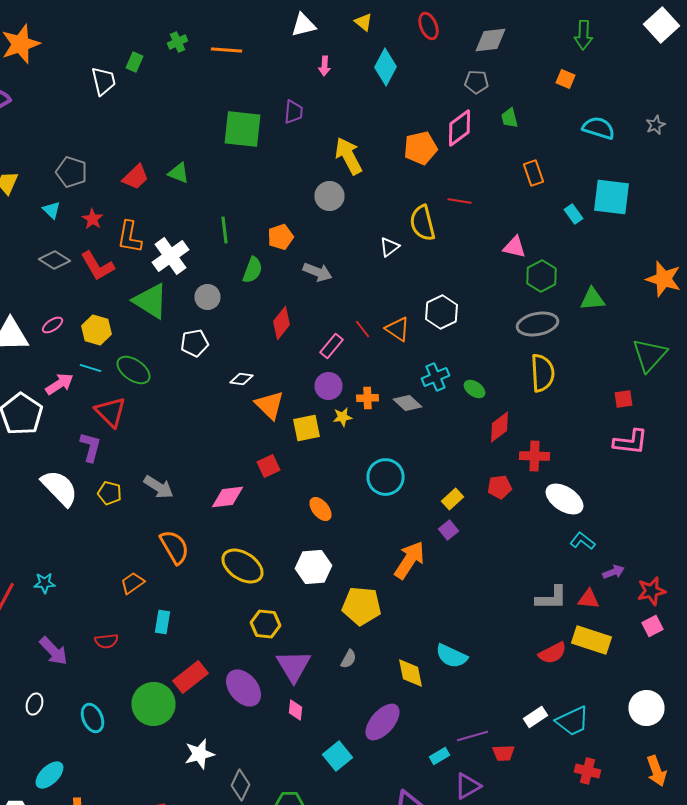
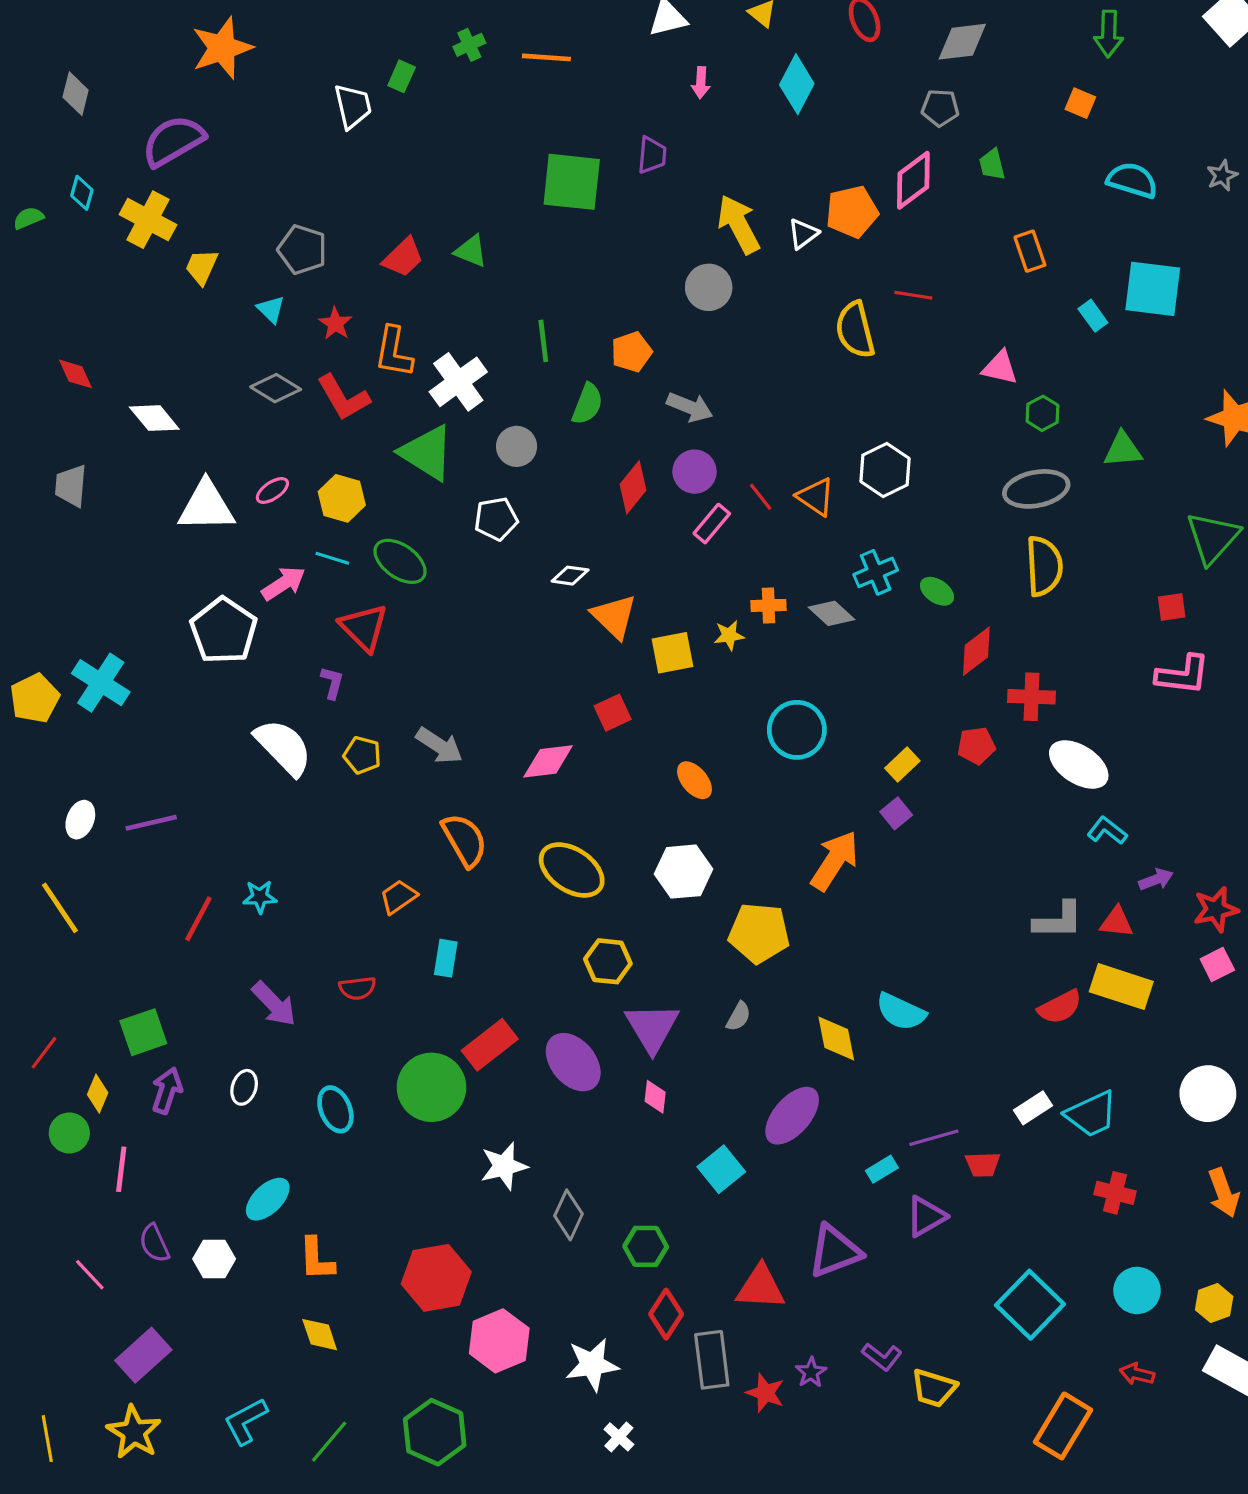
white triangle: (390, 247) -> (803, 234), moved
green hexagon: (542, 276) -> (1043, 413), size x0.7
purple circle: (328, 386) -> (694, 472), moved
purple L-shape: (90, 447) -> (332, 683), size x0.7

